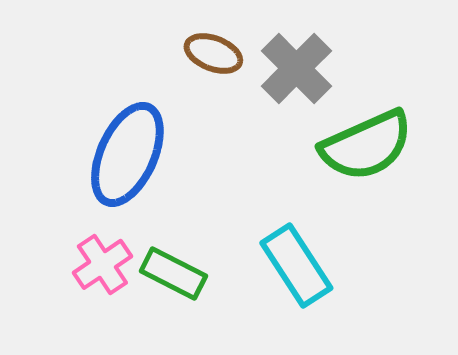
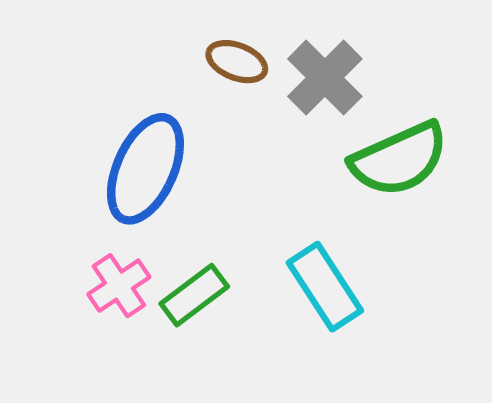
green rectangle: (173, 273) -> (194, 295), turned -64

